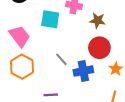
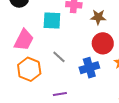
pink trapezoid: (20, 36) -> (24, 40), turned 70
gray line: (61, 59) -> (59, 57), moved

